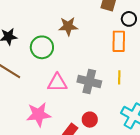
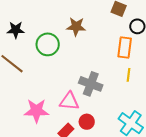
yellow line: (119, 77) -> (129, 75), moved
pink triangle: (57, 83) -> (69, 101), moved

